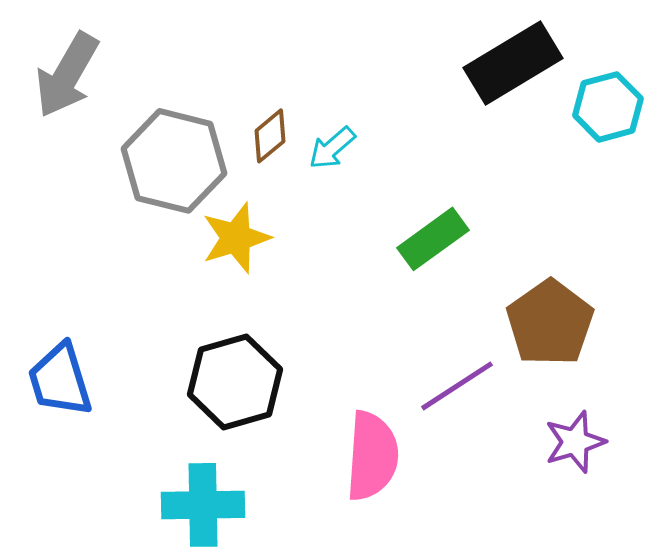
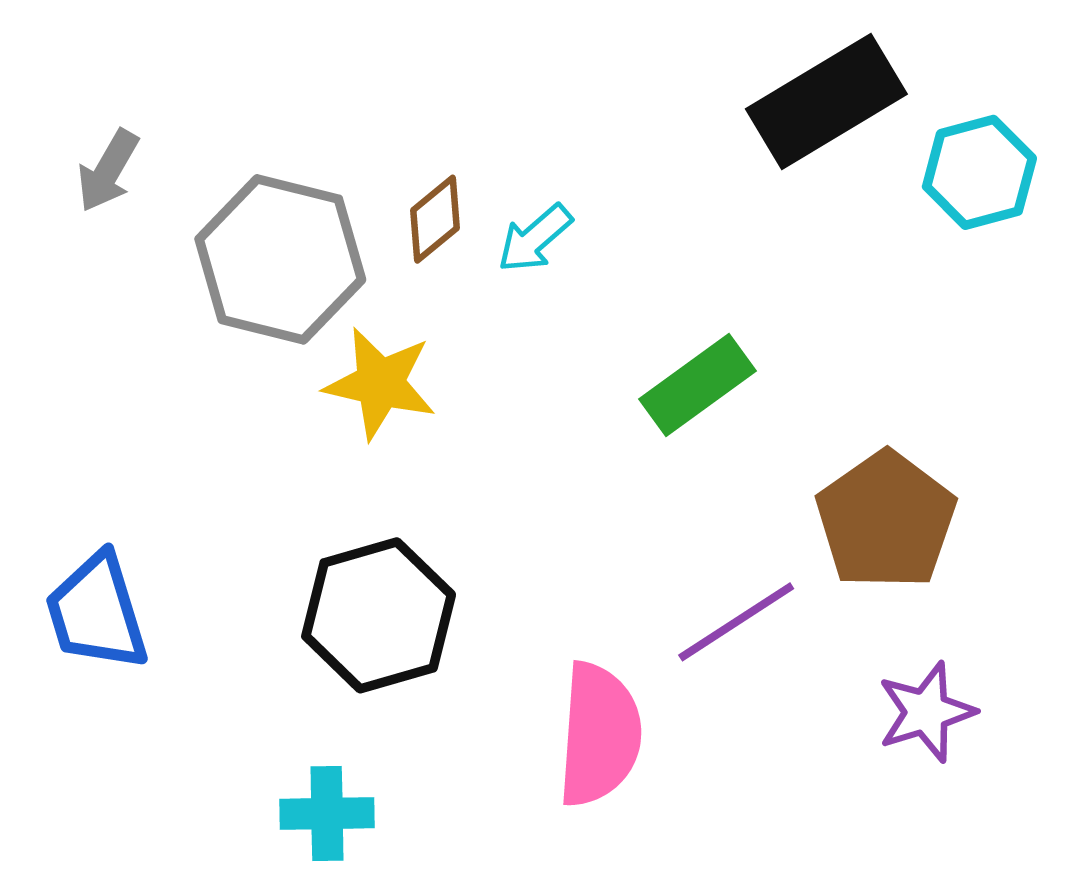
gray arrow: (67, 75) -> (108, 171), moved, size x0.6
yellow star: (236, 238) -> (380, 383), turned 30
cyan cross: (203, 505) -> (327, 814), size x0.7

